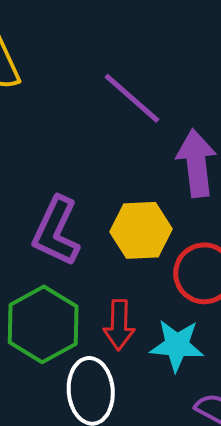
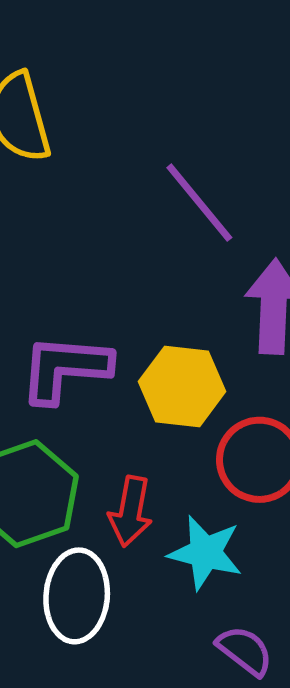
purple L-shape: (56, 231) -> (65, 369), turned 60

